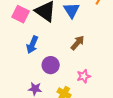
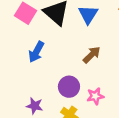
purple circle: (51, 65) -> (69, 87), moved

